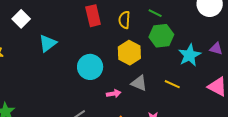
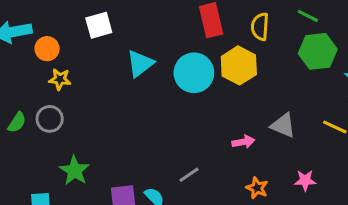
white square: (21, 19) -> (99, 25), turned 30
yellow hexagon: (129, 53) -> (239, 65), moved
cyan circle: (90, 67) -> (194, 73), moved

